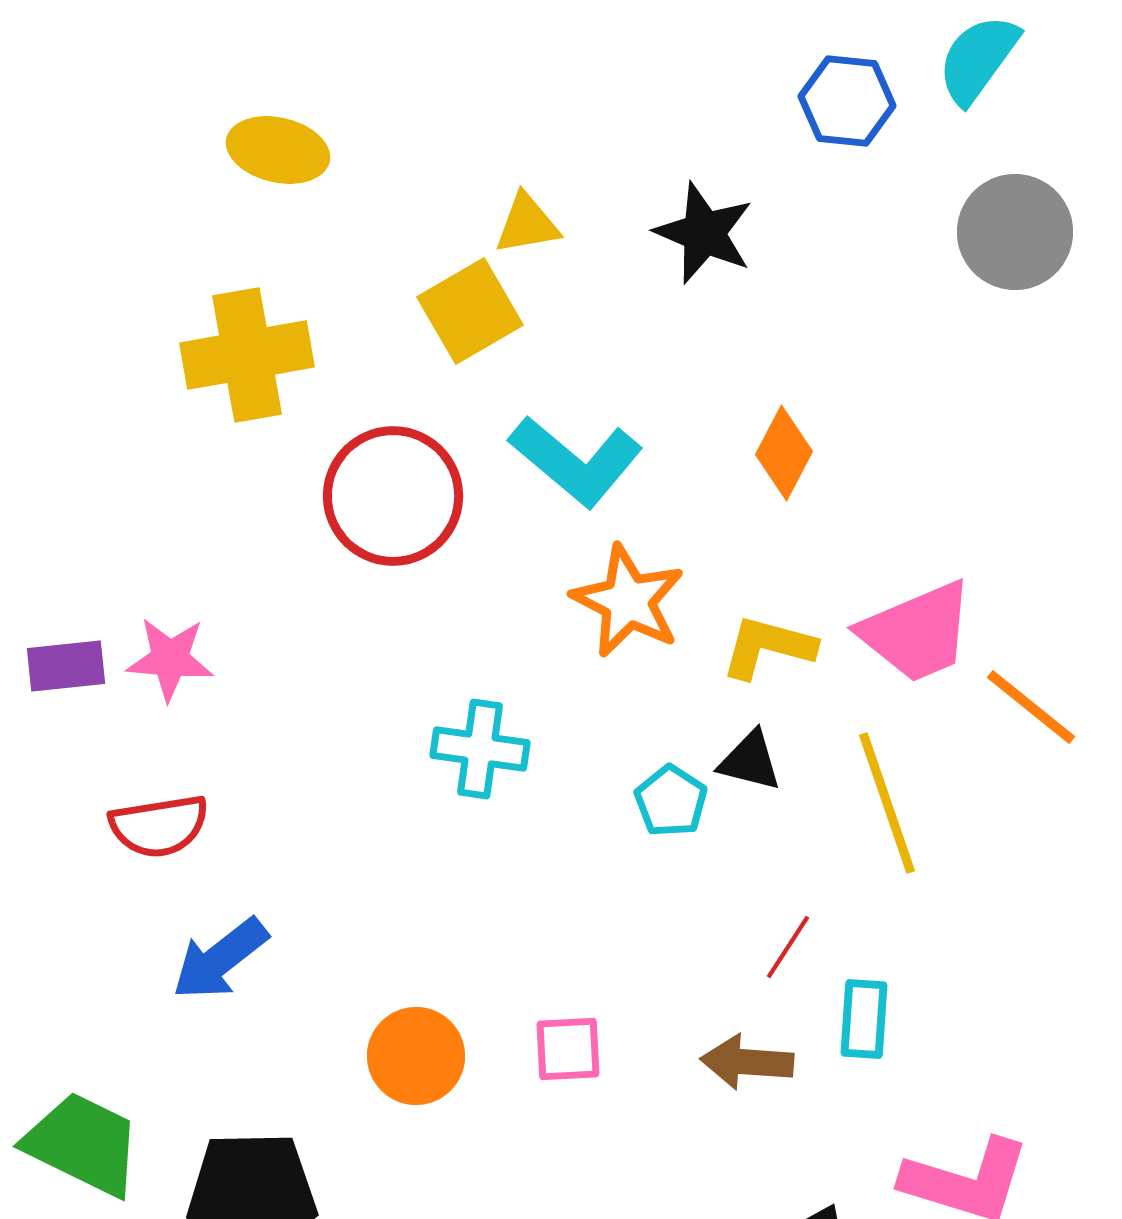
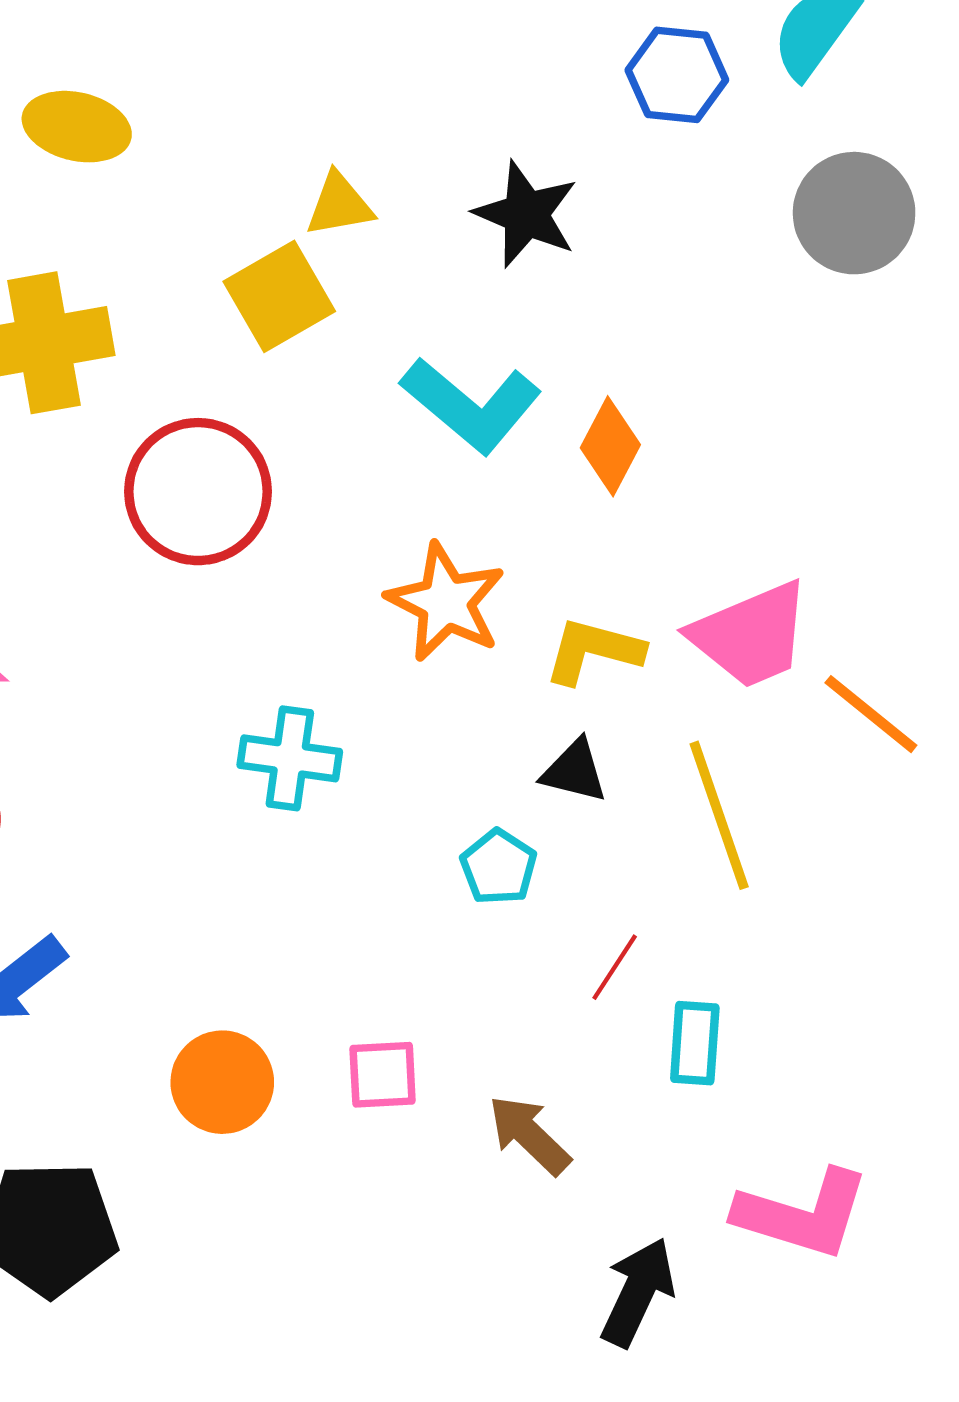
cyan L-shape: (576, 461) -> (471, 405), moved
cyan pentagon: (671, 801) -> (499, 867), moved
brown arrow: (747, 1062) -> (529, 1135), moved, turned 40

